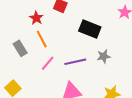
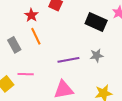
black rectangle: (90, 29) -> (96, 22), moved
pink line: (48, 63) -> (26, 74), moved, turned 49

